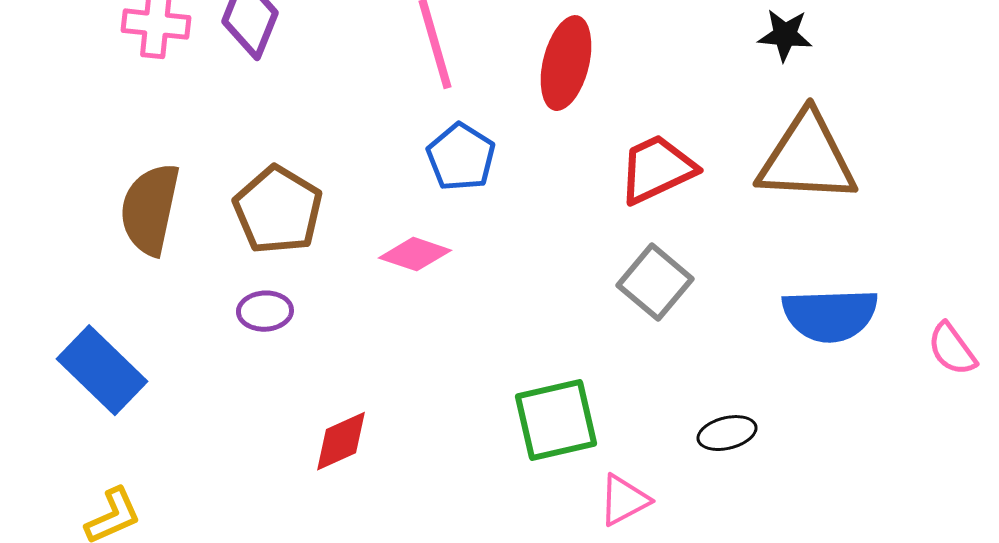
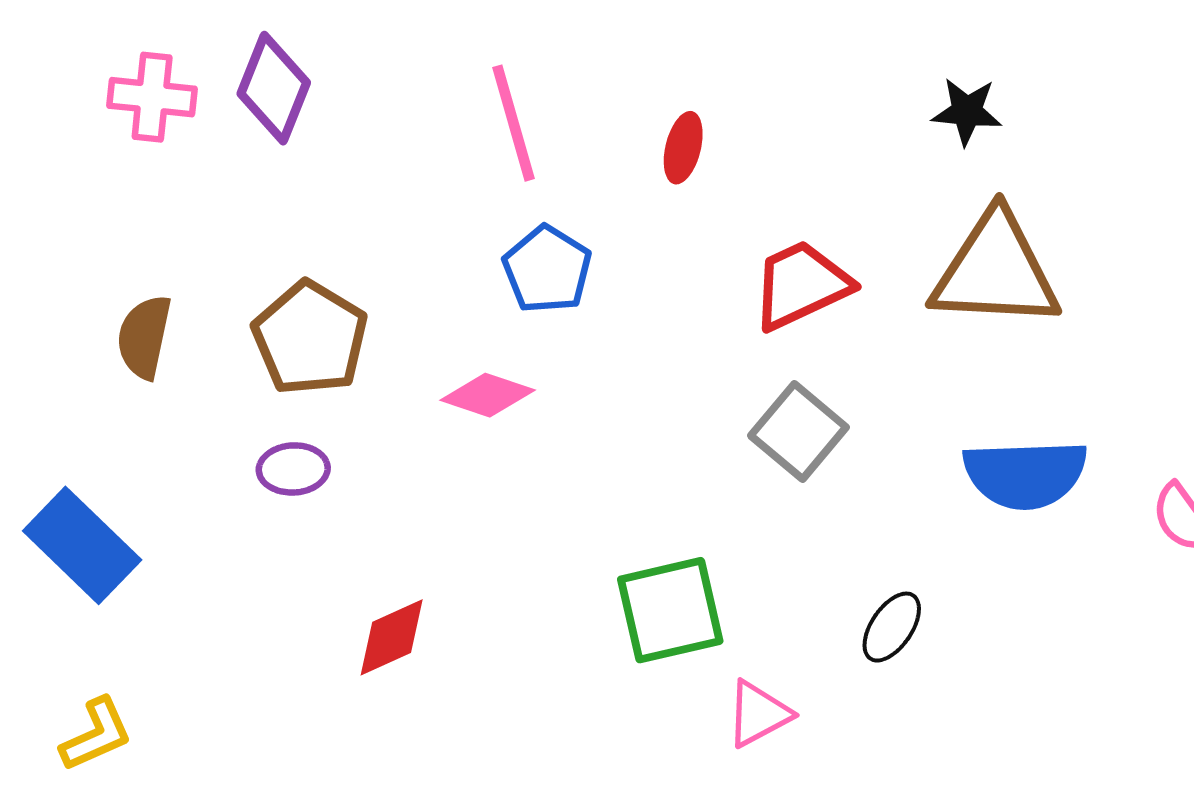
red ellipse: (566, 63) -> (683, 148), size x0.6
brown semicircle: (150, 209) -> (144, 337), size x0.7
black ellipse: (727, 433) -> (892, 627), turned -42

